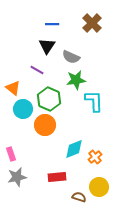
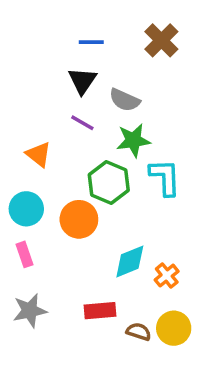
purple line: (37, 70) -> (82, 123), moved
orange triangle: (13, 88) -> (39, 154), moved
green hexagon: (49, 99) -> (109, 182), moved
cyan circle: (23, 109) -> (26, 209), moved
pink rectangle: (11, 154) -> (25, 254), moved
brown semicircle: (79, 197) -> (139, 332), moved

